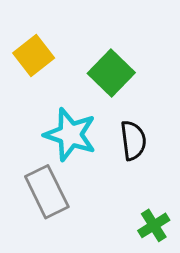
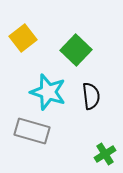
gray rectangle: (47, 192) -> (32, 131), turned -48

